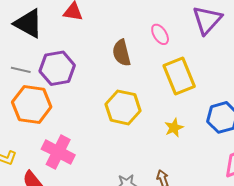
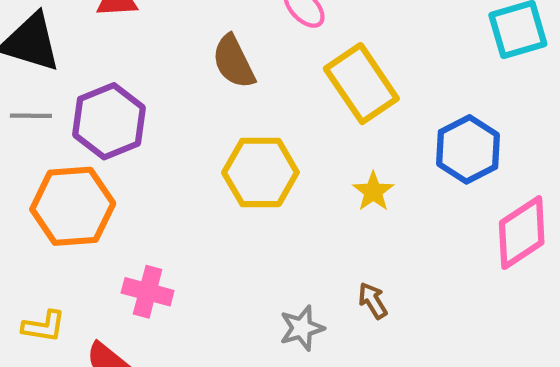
gray line: (21, 70) -> (31, 116), moved
pink cross: (58, 152) -> (148, 292), size x0.7

